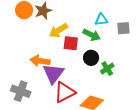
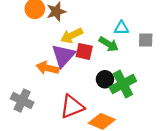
black circle: (91, 58) -> (105, 79), moved
green cross: (107, 69) -> (123, 84), size x1.6
purple triangle: (53, 74) -> (63, 56), moved

